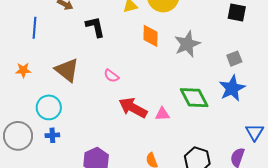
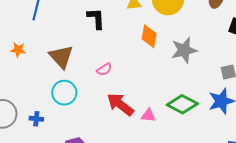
pink semicircle: (111, 76) -> (104, 69), turned -77
green diamond: (194, 98) -> (182, 104), turned -44
cyan circle: (49, 107) -> (64, 93), moved

